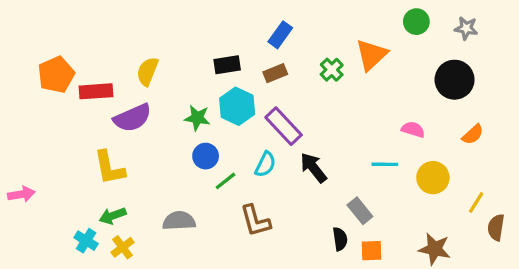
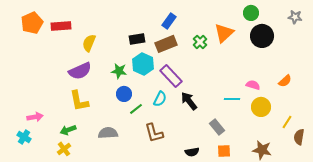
gray star: (466, 28) -> (295, 17), moved
brown rectangle: (275, 73) -> (166, 44), size x1.5
orange pentagon: (56, 75) -> (32, 23), moved
black circle: (455, 80) -> (262, 36), moved
red rectangle: (96, 91) -> (61, 26), moved
pink semicircle: (413, 129) -> (253, 85), moved
yellow L-shape: (109, 168) -> (79, 101), moved
pink arrow: (21, 194) -> (35, 117), moved
black semicircle: (340, 239) -> (192, 152), moved, turned 88
cyan cross: (86, 241) -> (24, 137), moved
yellow cross: (123, 247) -> (64, 149), moved

